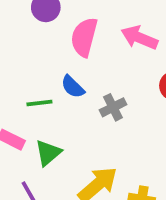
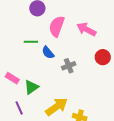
green line: (39, 103) -> (31, 42), moved

